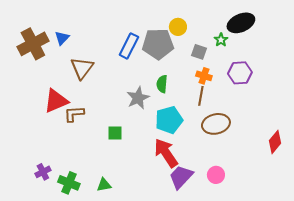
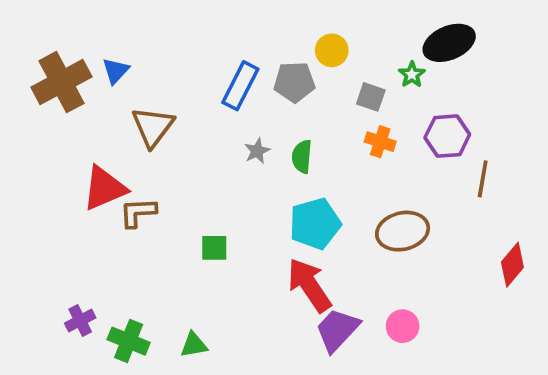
gray pentagon: (158, 44) -> (294, 82), size x0.7
brown line: (201, 96) -> (483, 179), moved
gray star: (138, 98) -> (257, 151), moved, size x0.6

